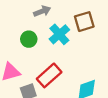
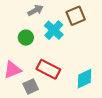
red rectangle: (49, 75) -> (48, 69), turned 75

